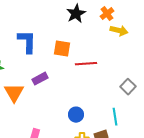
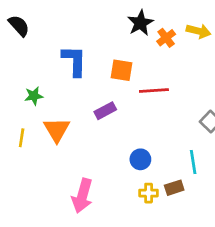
orange cross: (107, 14) -> (166, 38), moved
yellow arrow: (119, 31) -> (198, 31), moved
purple rectangle: (40, 79) -> (105, 111), moved

